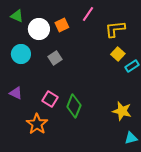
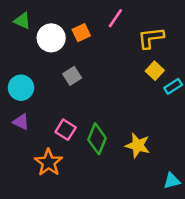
cyan circle: (21, 54) -> (21, 88), moved
yellow star: (122, 111) -> (138, 145), moved

